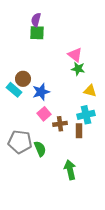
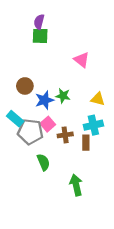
green star: (78, 69) -> (63, 96), moved
cyan rectangle: (14, 90) -> (15, 119), moved
gray pentagon: (20, 142) -> (30, 132), moved

